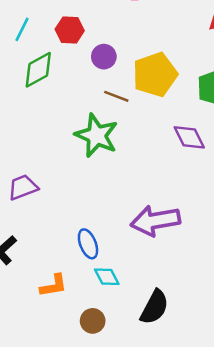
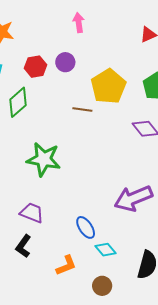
purple circle: (104, 57) -> (65, 62), moved
green star: (97, 135) -> (44, 159), moved
purple trapezoid: (23, 187) -> (32, 213), moved, turned 55

